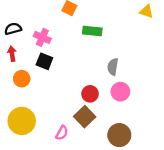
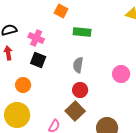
gray semicircle: (113, 67) -> (78, 65), moved
orange circle: (22, 79) -> (23, 85), moved
pink circle: (120, 92) -> (121, 74), moved

